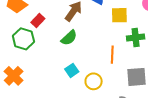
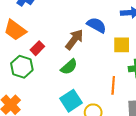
cyan square: (72, 70) -> (71, 101), size x1.5

